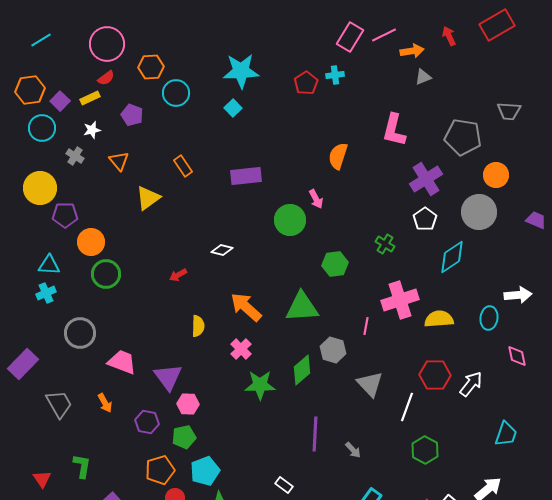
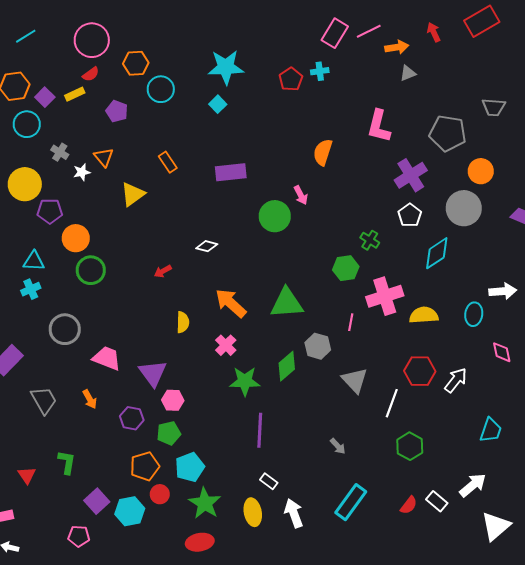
white star: (92, 130) -> (82, 172), moved
green hexagon: (335, 264) -> (346, 268), moved
purple line: (315, 434) -> (260, 430), moved

